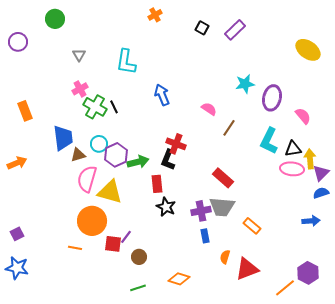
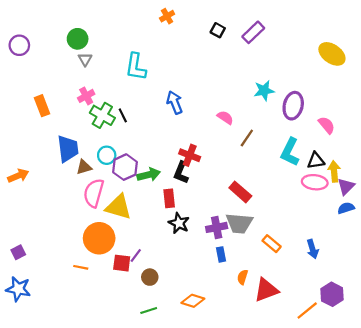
green circle: (55, 19) -> (78, 39), moved
orange rectangle: (25, 111) -> (42, 106), moved
blue arrow: (311, 221) -> (313, 249), moved, turned 78

